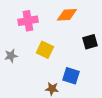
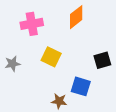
orange diamond: (67, 15) -> (76, 17), turned -35
black square: (90, 42) -> (102, 60), moved

